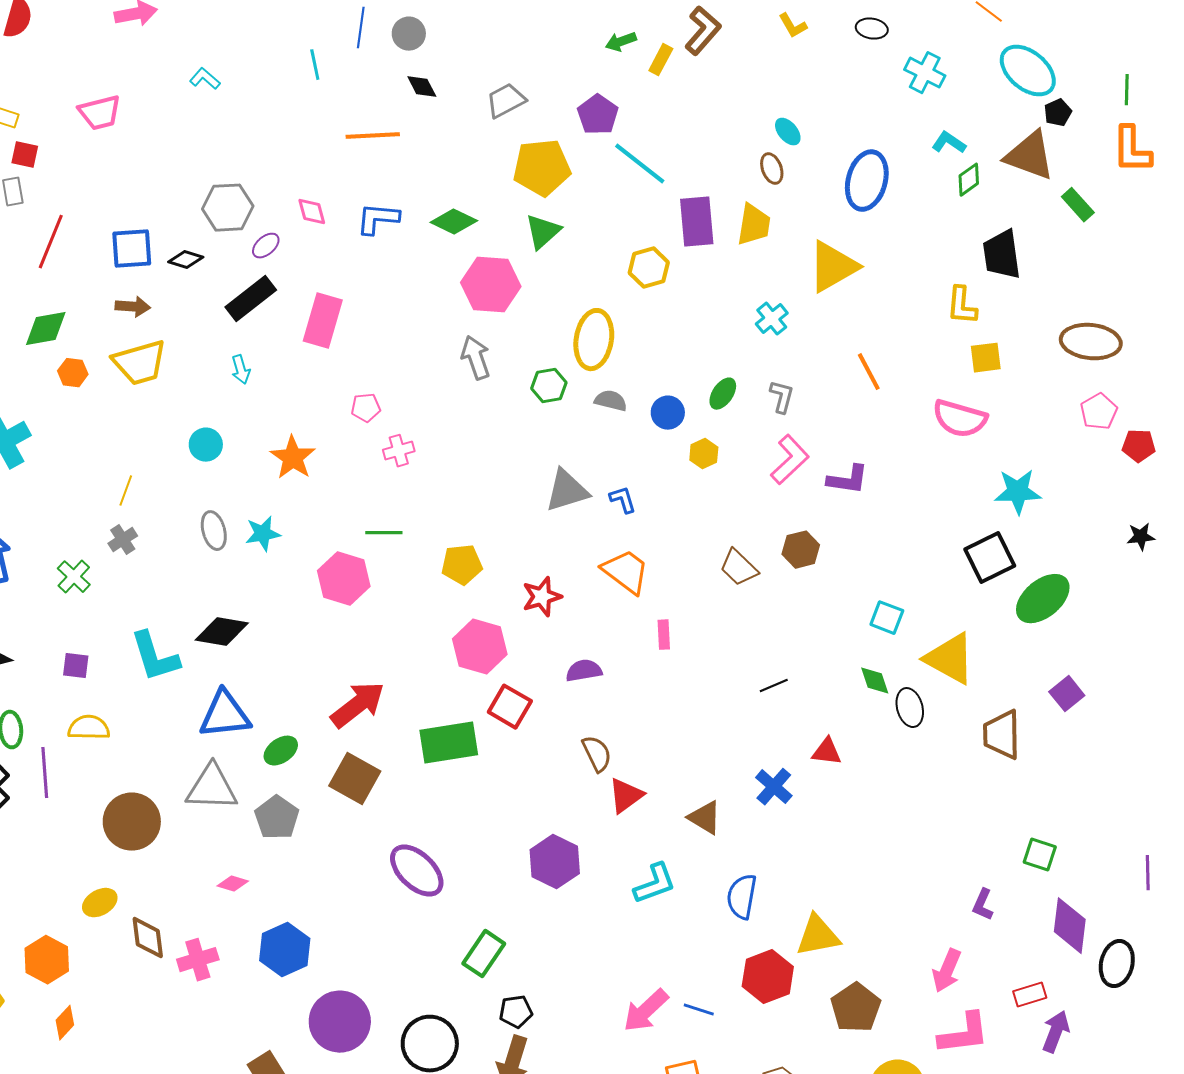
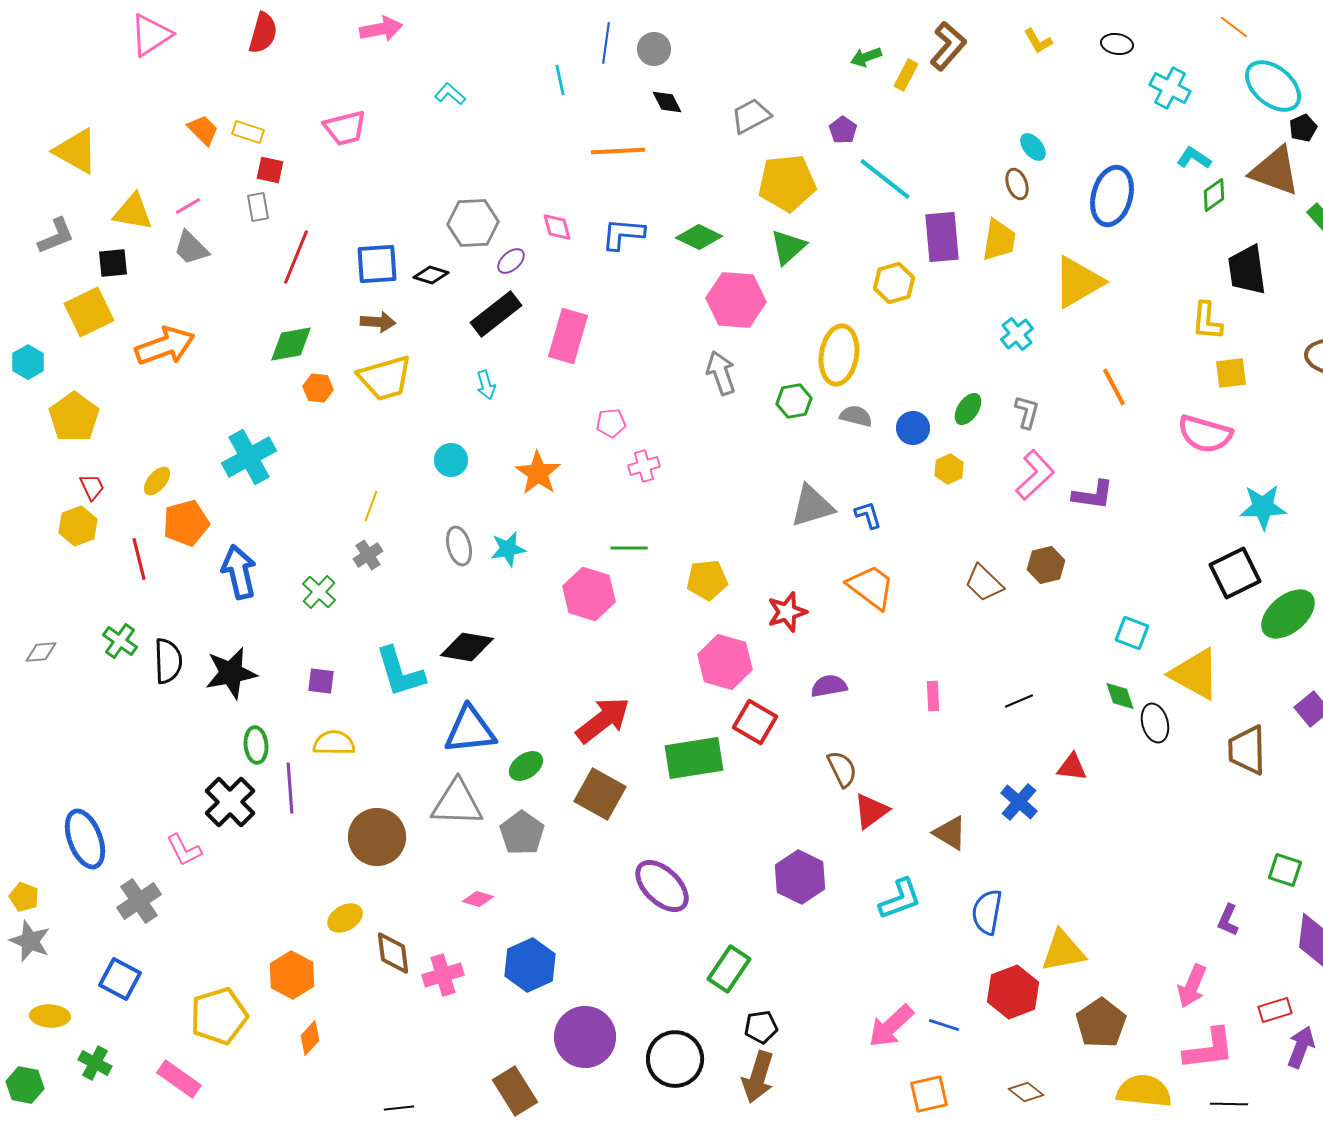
purple pentagon: (598, 115) -> (843, 130), size x0.7
pink rectangle: (664, 635) -> (933, 696), moved

